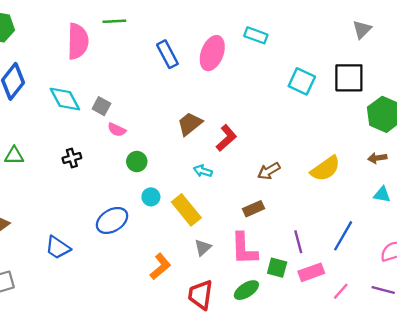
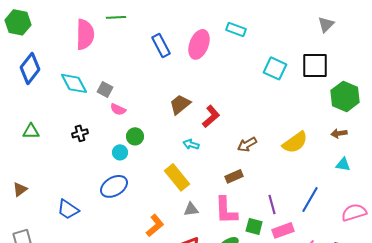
cyan circle: (151, 197) -> (120, 152), moved
gray triangle: (203, 248) -> (191, 209), turned 35

